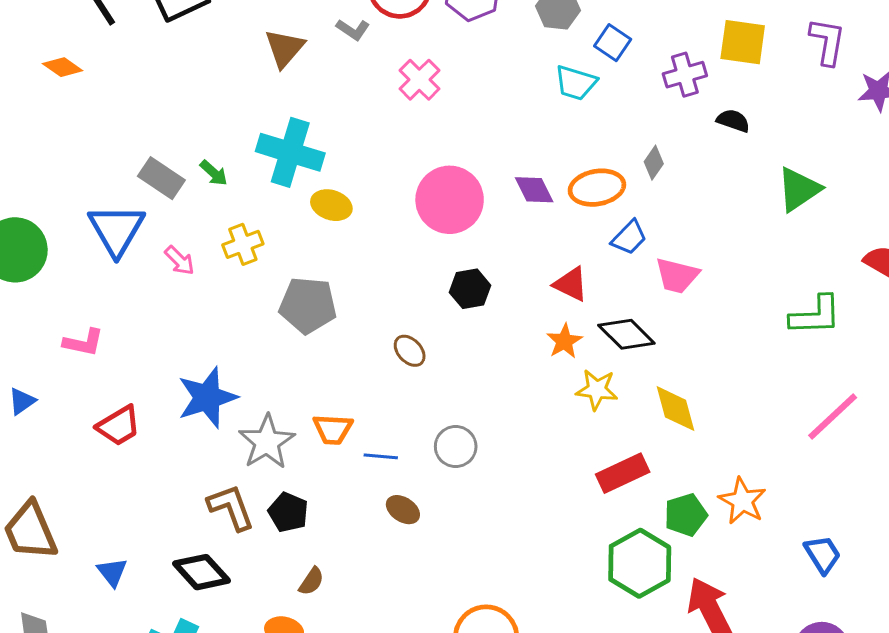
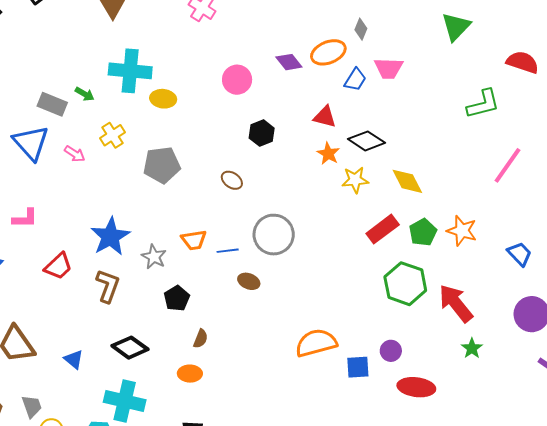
pink circle: (450, 200) -> (237, 80), size x0.7
pink trapezoid: (677, 276) -> (389, 68), moved
gray star: (267, 442) -> (154, 257), size x0.7
gray circle: (456, 447) -> (274, 235), size x1.5
brown L-shape: (231, 507) -> (108, 286), moved, turned 52
black pentagon: (288, 512) -> (177, 298), turned 30
green pentagon: (686, 515) -> (423, 232), moved

